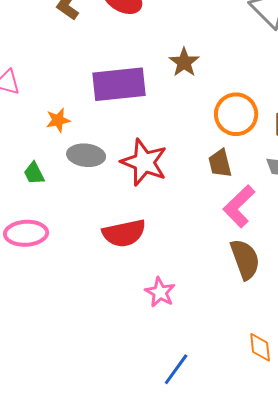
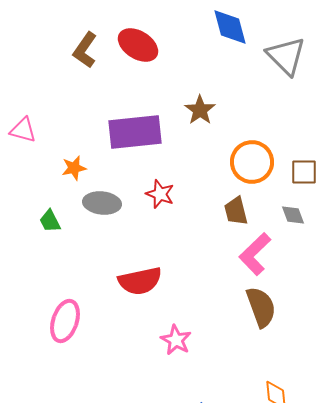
red star: (144, 162) -> (160, 194), moved, size x0.6
pink ellipse: (26, 233) -> (65, 321), moved, turned -69

